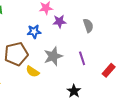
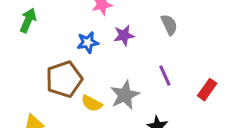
purple star: (59, 21) -> (124, 35), moved
gray star: (53, 56) -> (125, 95), moved

